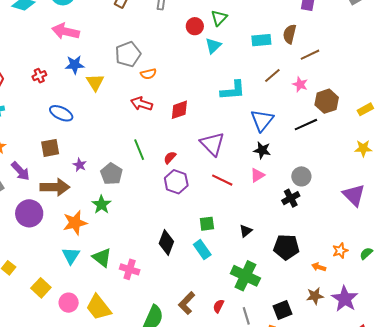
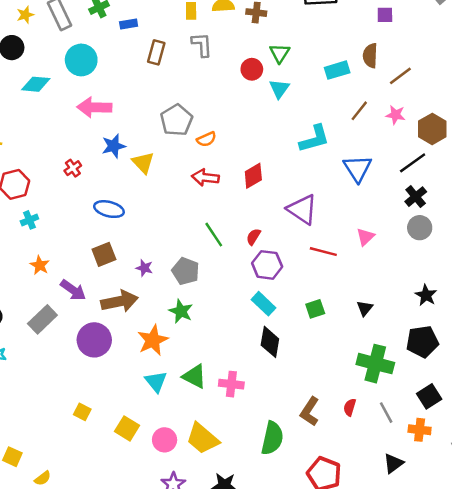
black star: (262, 150) -> (426, 295), moved, turned 30
black cross: (291, 198) -> (416, 197), moved
black pentagon: (286, 247) -> (422, 342), moved
cyan rectangle: (202, 250) -> (263, 304), moved

